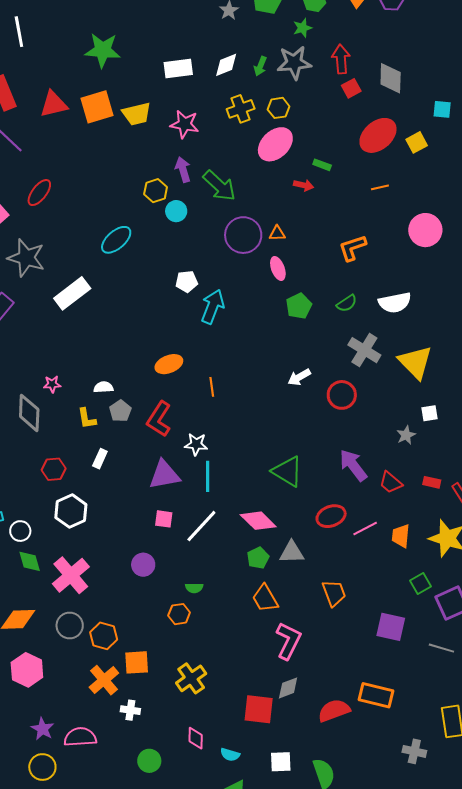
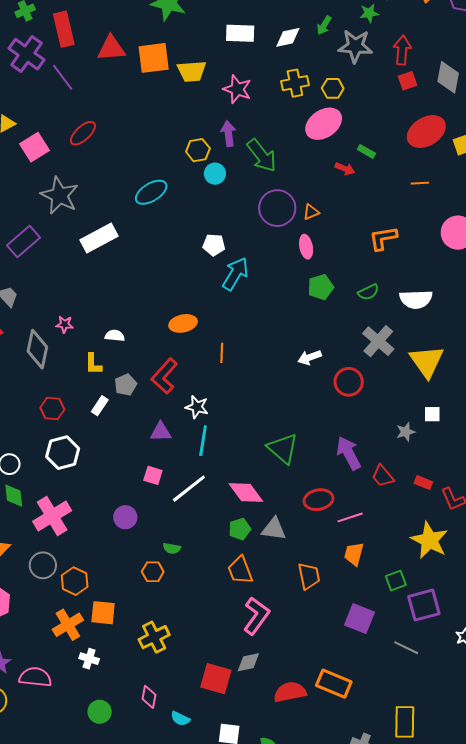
green arrow: (260, 66) -> (324, 25), moved
orange triangle: (277, 233) -> (311, 212), turned -30
gray pentagon: (120, 411) -> (126, 385), moved
purple triangle: (164, 475) -> (161, 432), size x0.7
orange trapezoid: (401, 536) -> (354, 554), moved

